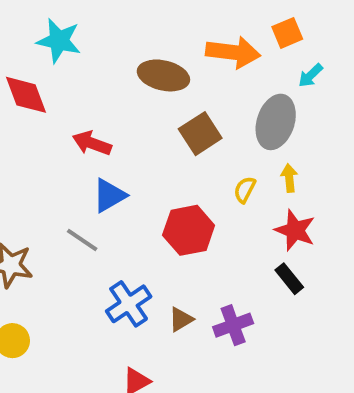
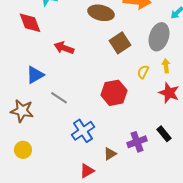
blue triangle: (109, 195) -> (35, 75), moved
black rectangle: (289, 279) -> (164, 134), moved
brown triangle: (181, 319) -> (110, 154), moved

